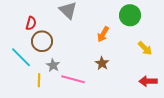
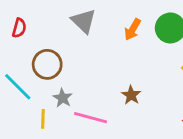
red semicircle: (31, 23) -> (19, 28), moved
orange arrow: (103, 34) -> (133, 29), moved

